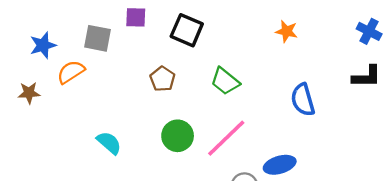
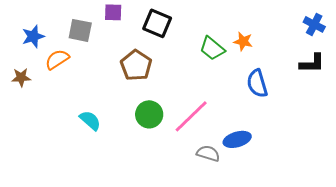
orange star: (287, 31) -> (243, 41), moved
brown pentagon: (162, 79) -> (136, 65), size x1.4
green trapezoid: (225, 81) -> (212, 48), moved

